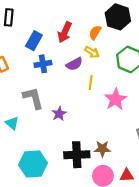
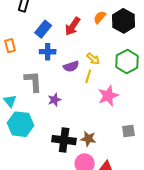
orange semicircle: (95, 32) -> (100, 17), moved
yellow arrow: (92, 52) -> (93, 59), moved
purple semicircle: (74, 64) -> (71, 66), moved
cyan hexagon: (33, 164) -> (20, 124), moved

